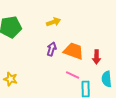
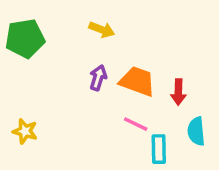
yellow arrow: (54, 22) -> (102, 30), turned 40

